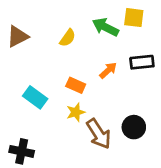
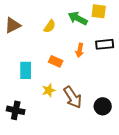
orange arrow: (108, 70) -> (80, 50), turned 144
cyan rectangle: (35, 97) -> (26, 70), turned 54
yellow star: (76, 112) -> (49, 90), moved
black circle: (134, 127) -> (103, 106), moved

